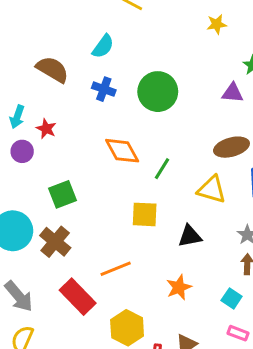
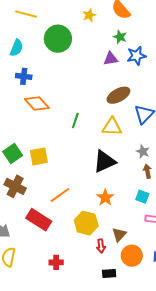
green circle: (158, 92) -> (58, 39), moved
orange diamond: (122, 151) -> (37, 103), moved
yellow square: (145, 214) -> (39, 156), moved
black triangle: (190, 236) -> (104, 161), size x1.4
yellow hexagon: (127, 328) -> (86, 223), moved

